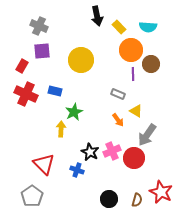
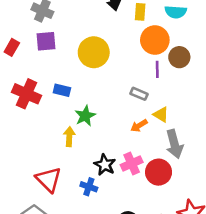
yellow rectangle: (119, 27) -> (140, 12), turned 48
red rectangle: (22, 66) -> (12, 47), moved
orange arrow: (118, 120) -> (139, 126), turned 96
gray arrow: (147, 135) -> (174, 144), turned -50

